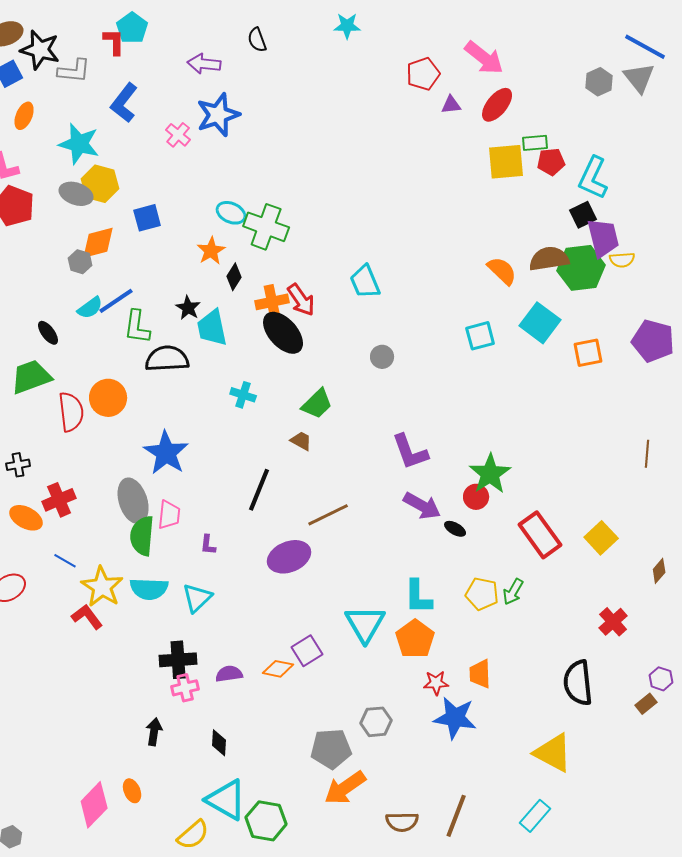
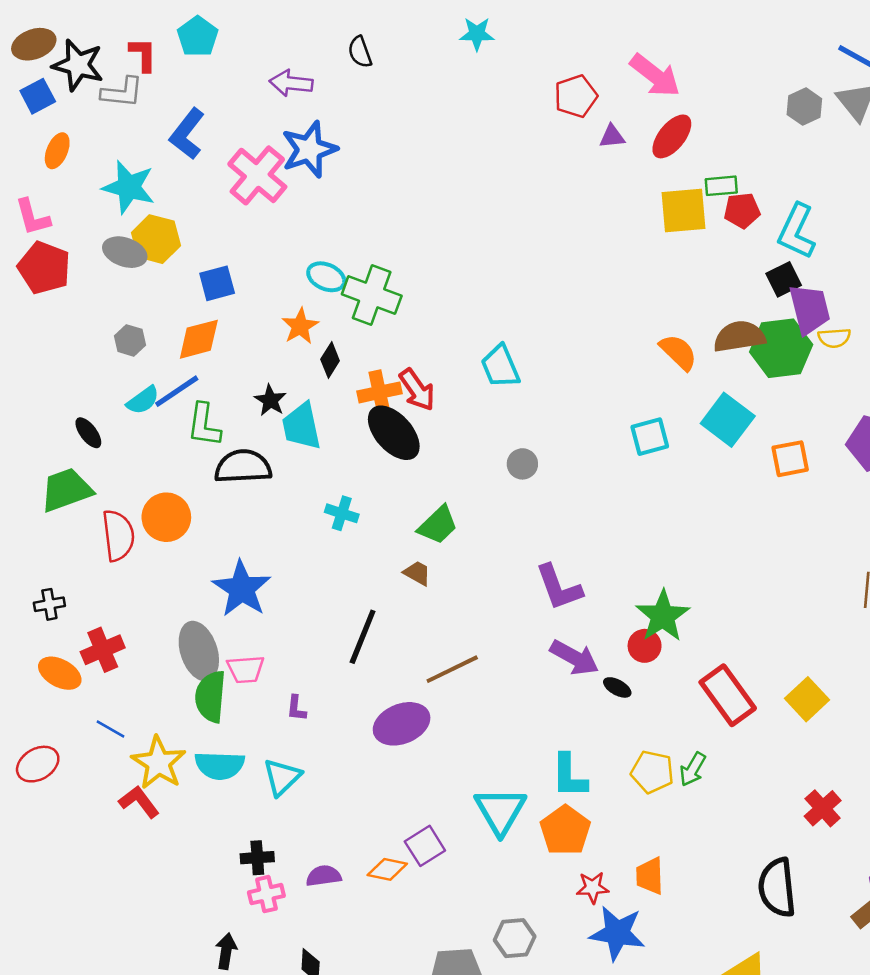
red L-shape: (114, 42) -> (143, 55), moved
pink cross: (178, 135) -> (257, 175), size x1.8
orange diamond: (98, 243) -> (199, 339), moved
pink trapezoid: (169, 515) -> (246, 669), turned 80
black cross: (178, 660) -> (257, 858), size x0.7

